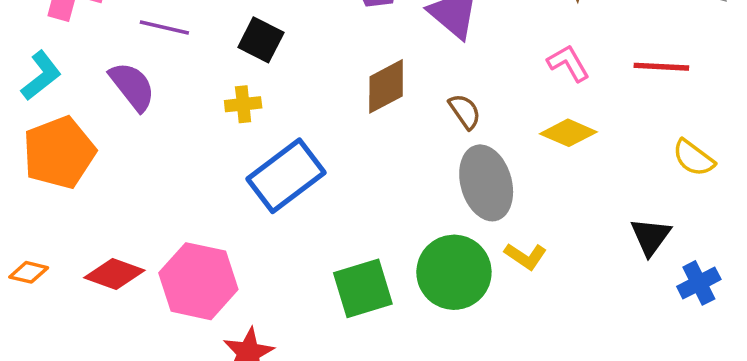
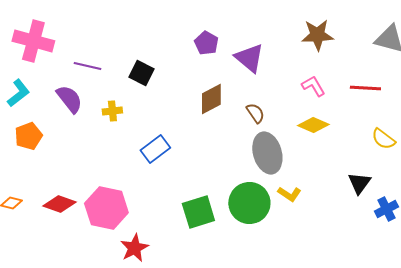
yellow cross: (243, 104) -> (112, 111), moved
orange pentagon: (59, 153) -> (28, 136), size x0.7
blue rectangle: (286, 176) -> (155, 149), size x0.7

